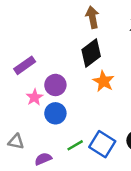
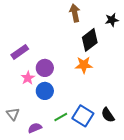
black diamond: (91, 53) -> (90, 40), moved
orange star: (103, 81) -> (84, 65), turned -30
gray triangle: (16, 142) -> (13, 114), turned 40

